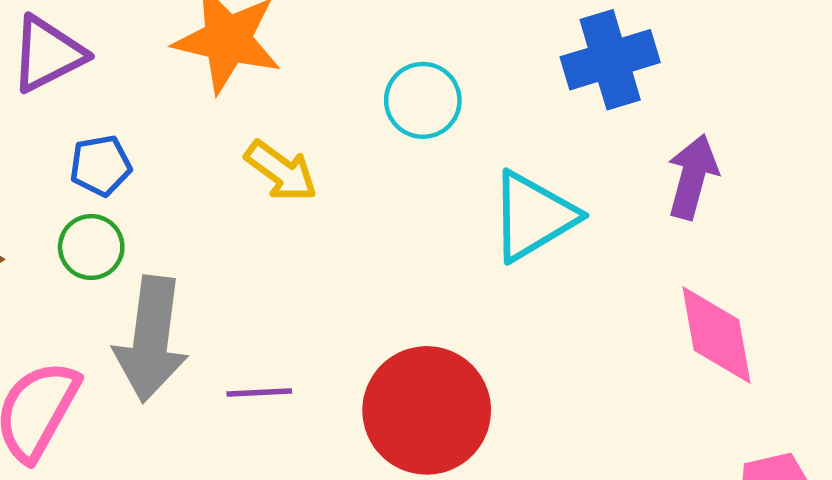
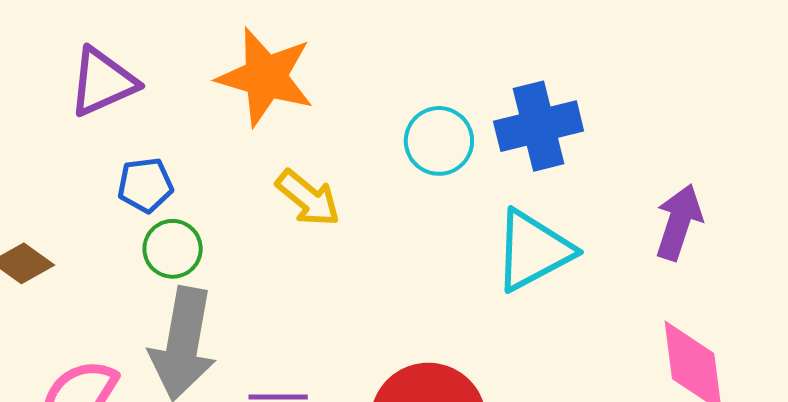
blue cross: (610, 60) -> (539, 126), moved
green circle: (91, 247) -> (173, 249), moved

